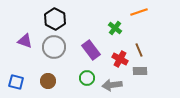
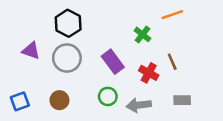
gray rectangle: (140, 71) -> (182, 100), moved
blue square: (16, 82) -> (20, 101), turned -35

